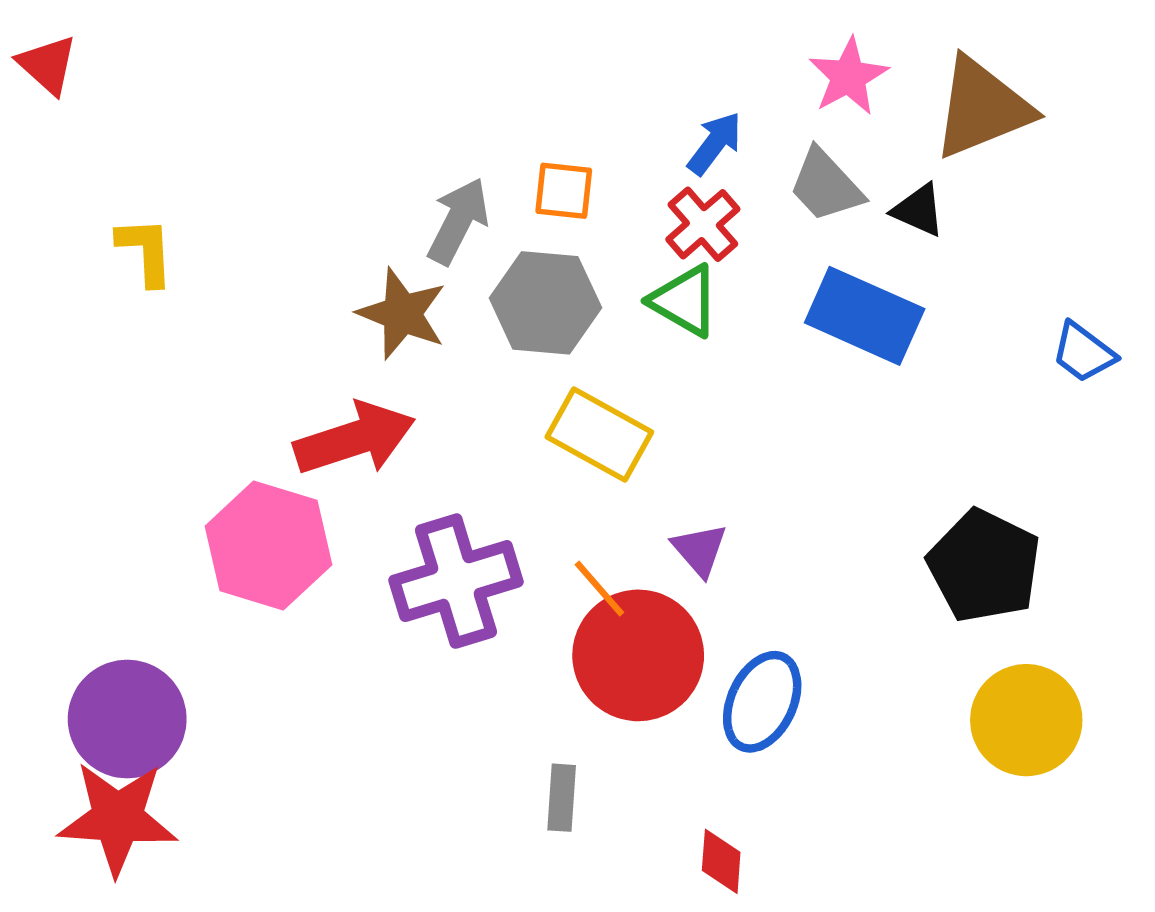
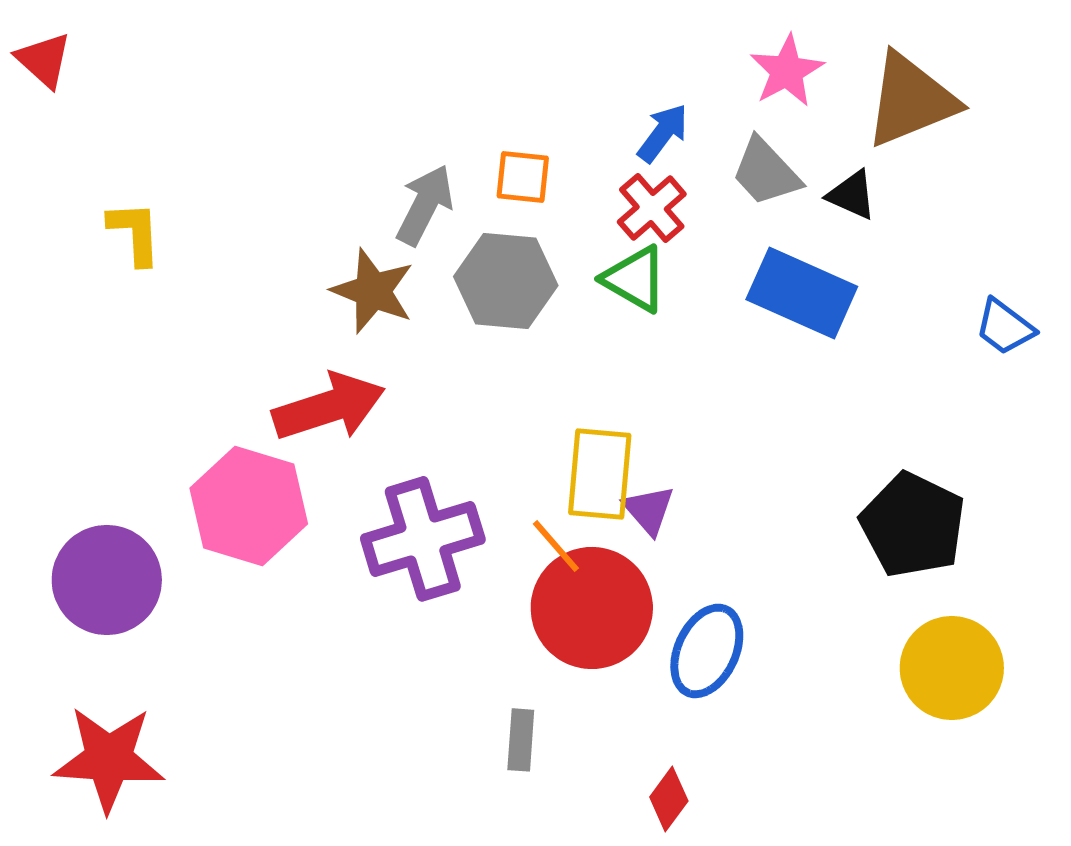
yellow rectangle: (599, 434) -> (600, 474), moved, turned 66
purple circle: (127, 719) -> (107, 580), moved
red diamond: (721, 861) -> (669, 799), turned 32

